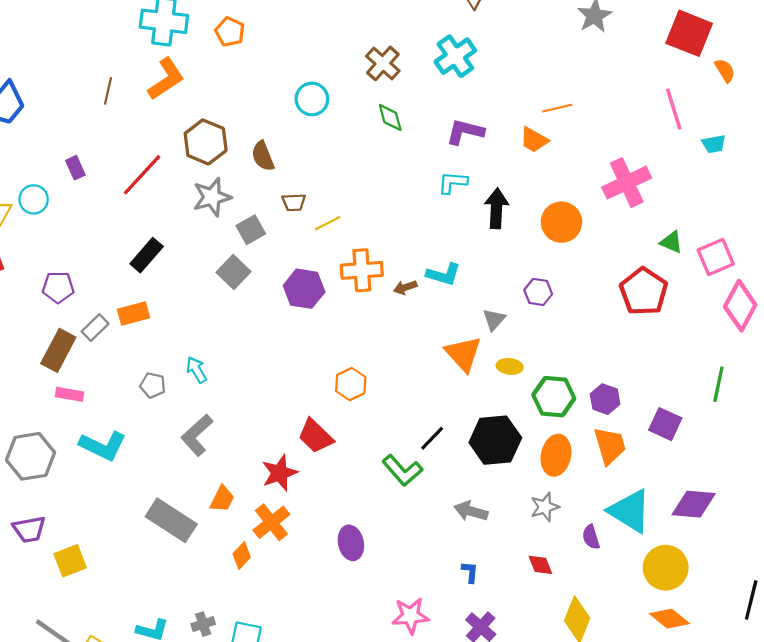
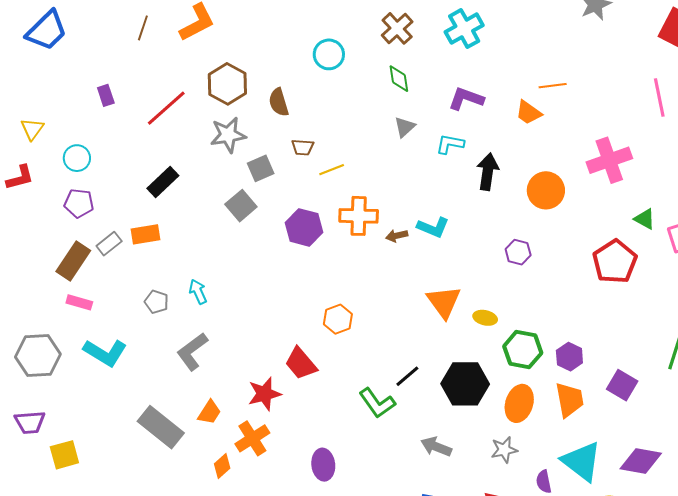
cyan circle: (34, 199) -> (77, 158), moved
gray triangle: (494, 319) -> (405, 127), moved

